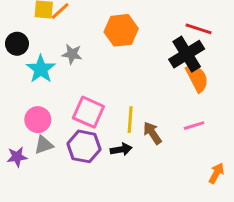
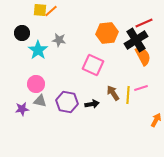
red line: (199, 29) -> (144, 23), turned -42
orange hexagon: (121, 30) -> (107, 33), moved
pink square: (88, 112) -> (93, 65), moved
yellow line: (130, 120) -> (128, 95), moved
gray triangle: (44, 145) -> (40, 101), turned 32

